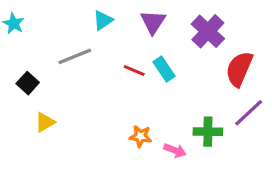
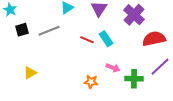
red semicircle: (239, 69) -> (154, 39), turned 55
black square: (28, 83) -> (22, 30), moved, turned 32
pink arrow: (175, 150) -> (113, 68), moved

